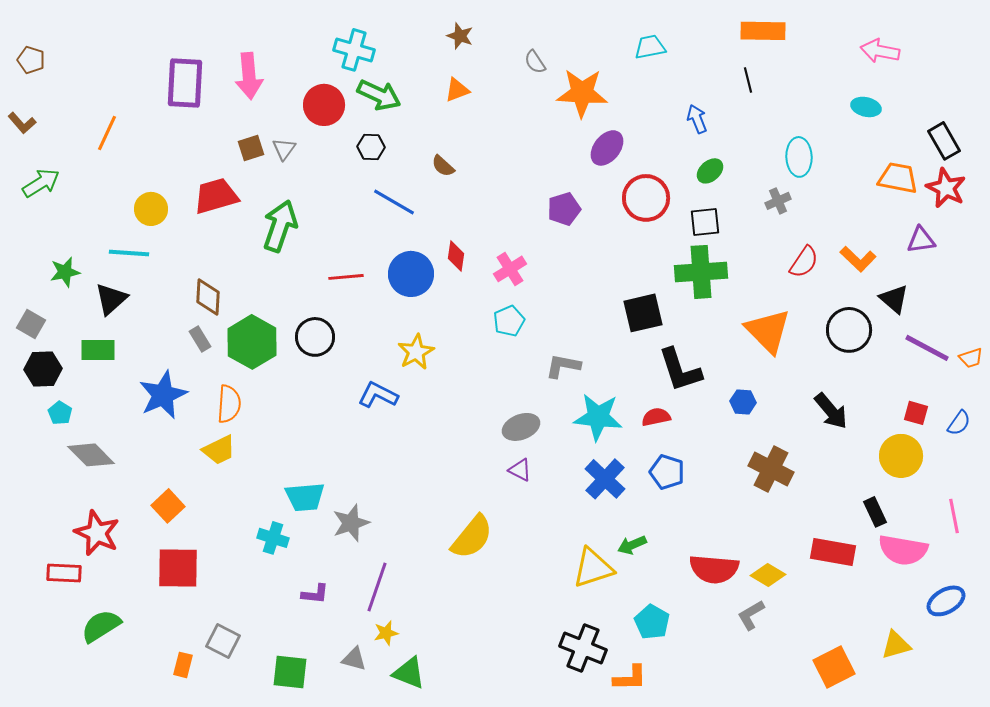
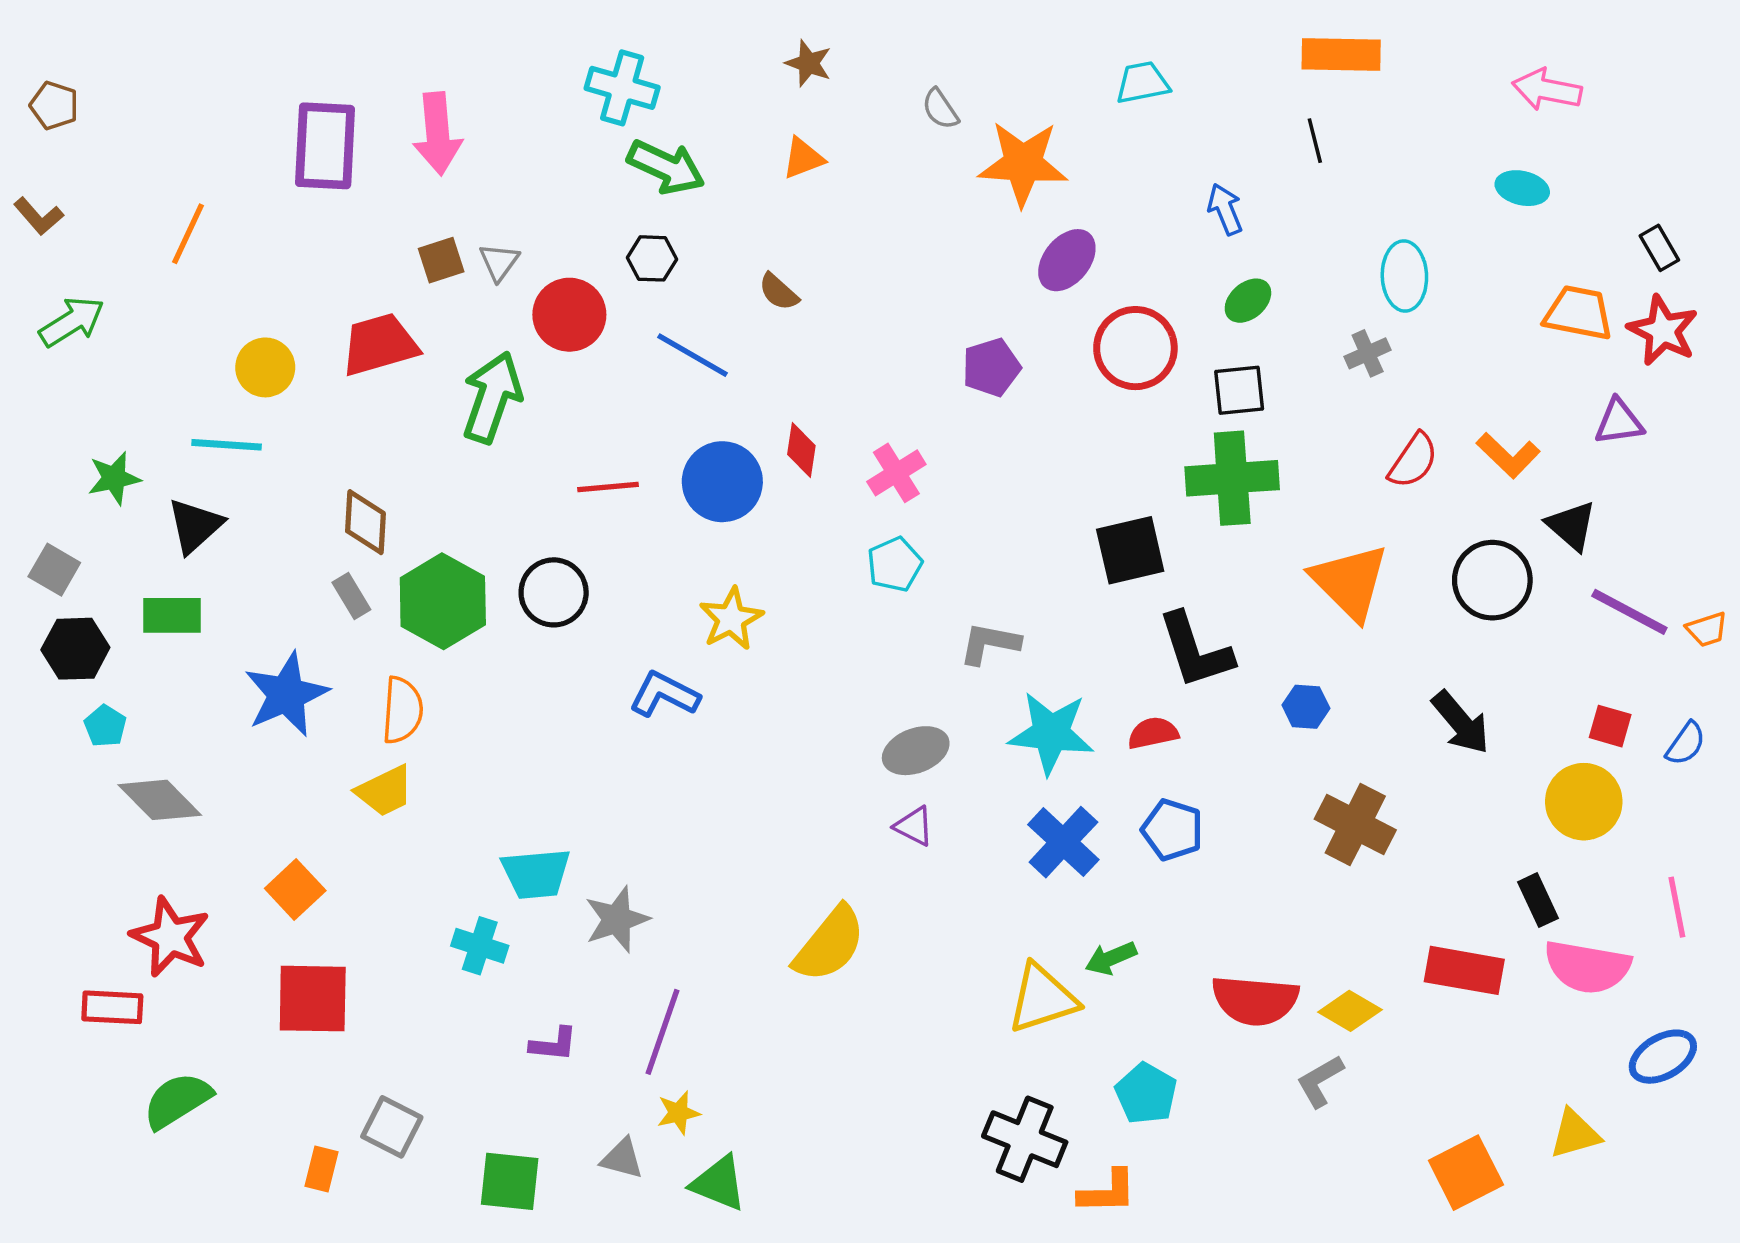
red circle: (324, 105) -> (569, 315), moved
black rectangle: (944, 141) -> (1659, 248), size x0.7

